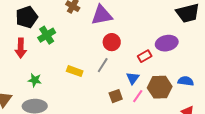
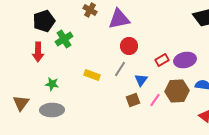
purple ellipse: (167, 43) -> (185, 60), moved
blue triangle: (133, 78) -> (141, 80), moved

